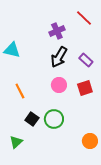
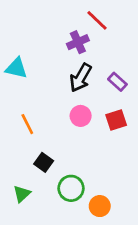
red line: (84, 18) -> (97, 20), moved
green circle: (54, 119) -> (71, 188), moved
orange circle: (90, 141) -> (100, 206), moved

